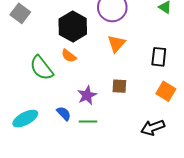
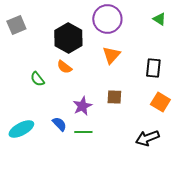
gray square: (20, 13) -> (16, 25), turned 30
green semicircle: (41, 68) -> (37, 79), size x0.6

